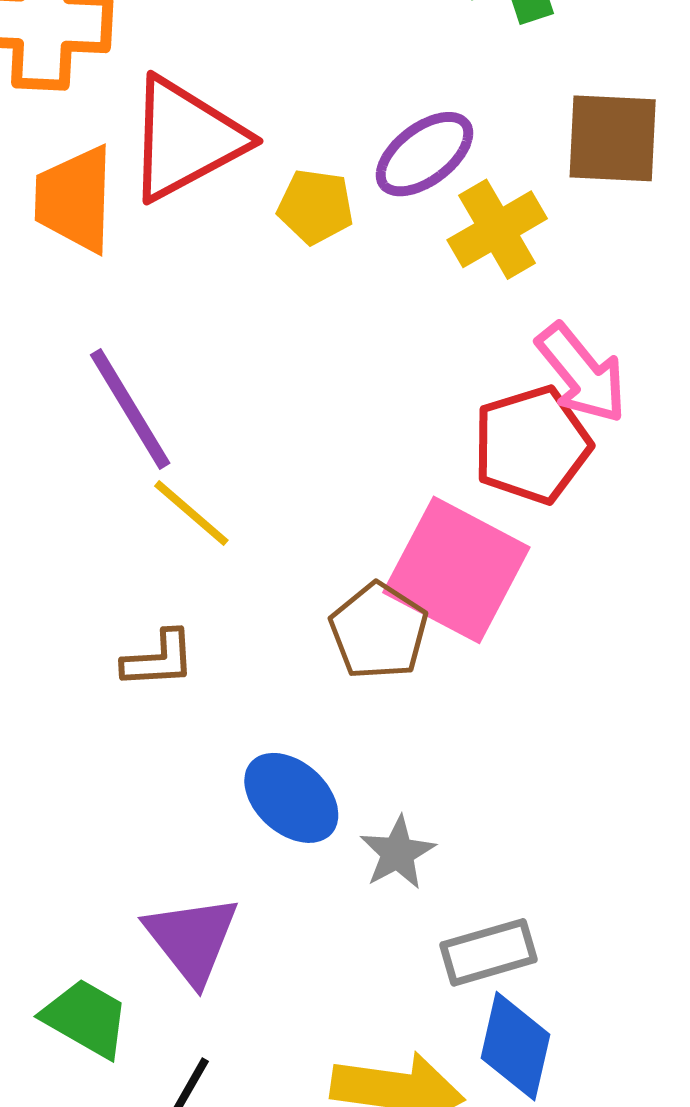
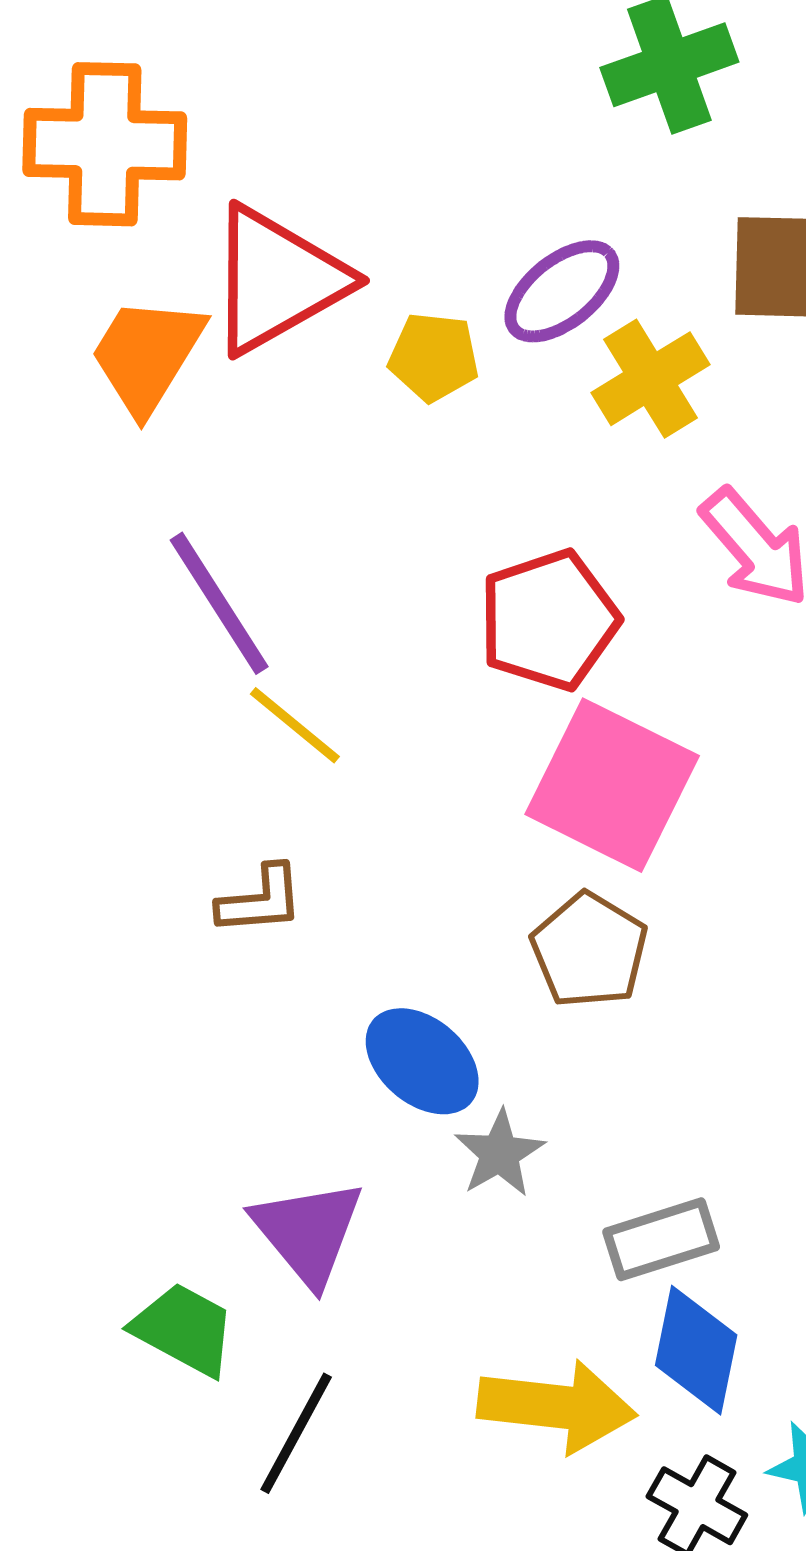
orange trapezoid: (75, 199) -> (147, 355), turned 31
red pentagon: (532, 445) -> (549, 620), moved
brown pentagon: (379, 631) -> (589, 950), moved
gray star: (398, 853) -> (500, 1153), moved

